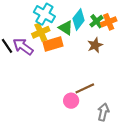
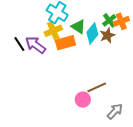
cyan diamond: (79, 19) -> (92, 33), moved
brown star: (95, 45) -> (107, 35), moved
gray arrow: (103, 112) -> (115, 111), turned 30

